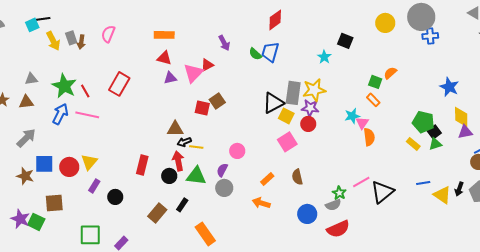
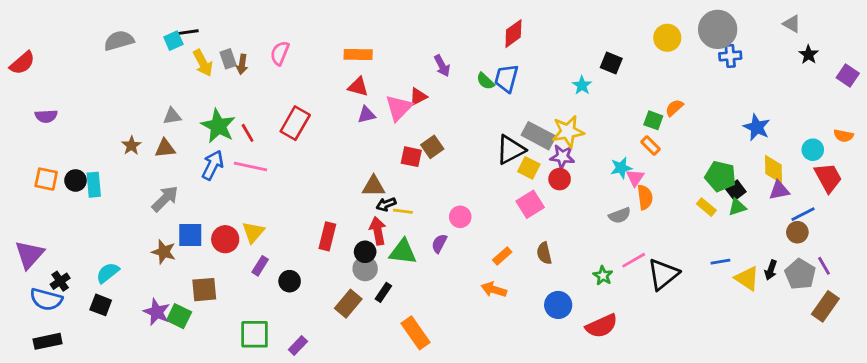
gray rectangle: (293, 93) -> (539, 136), turned -70
gray circle: (224, 188) -> (365, 269), moved
gray semicircle: (333, 205) -> (620, 215), moved

